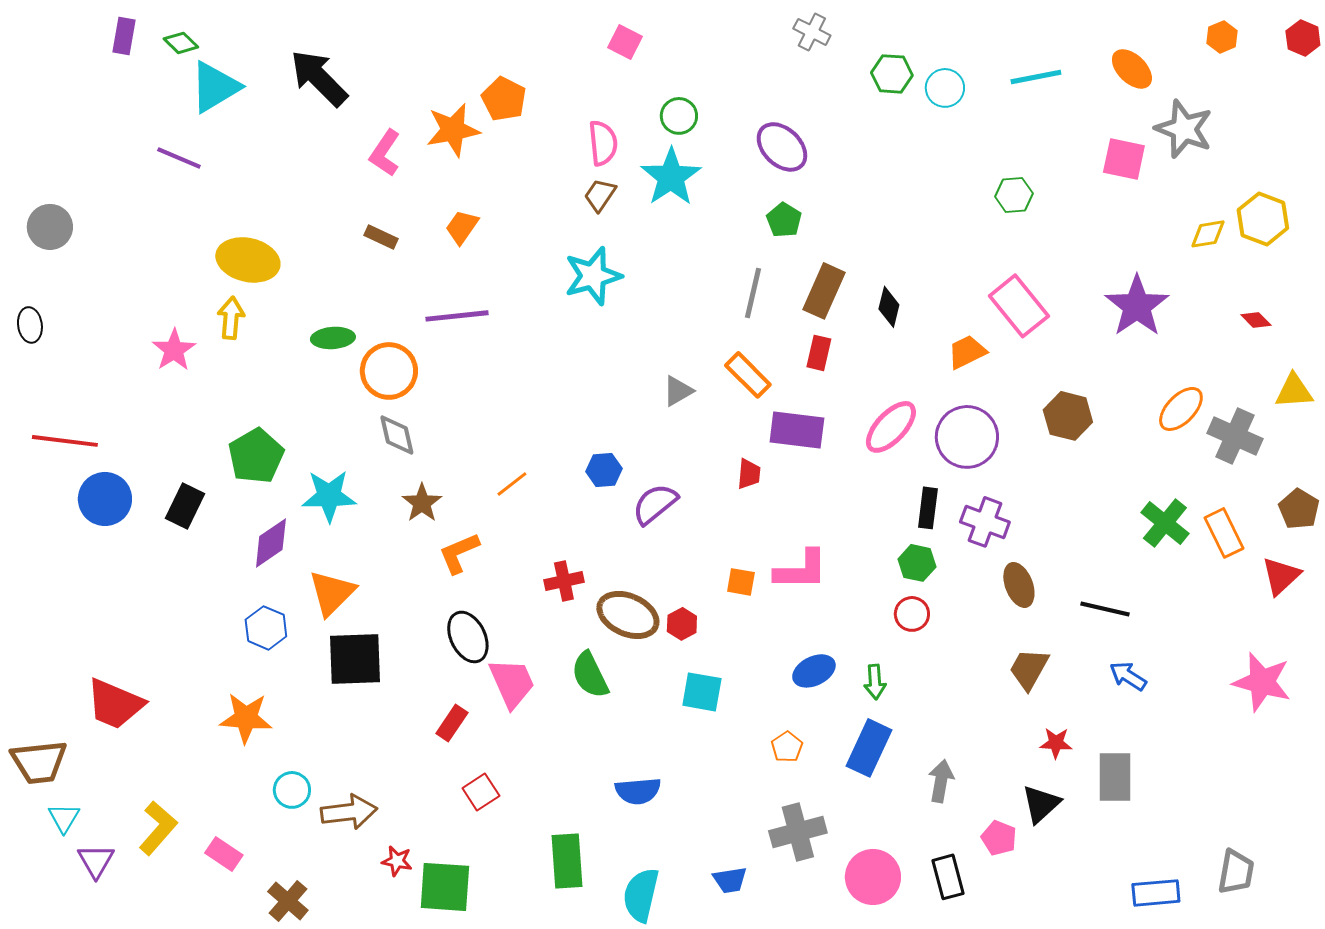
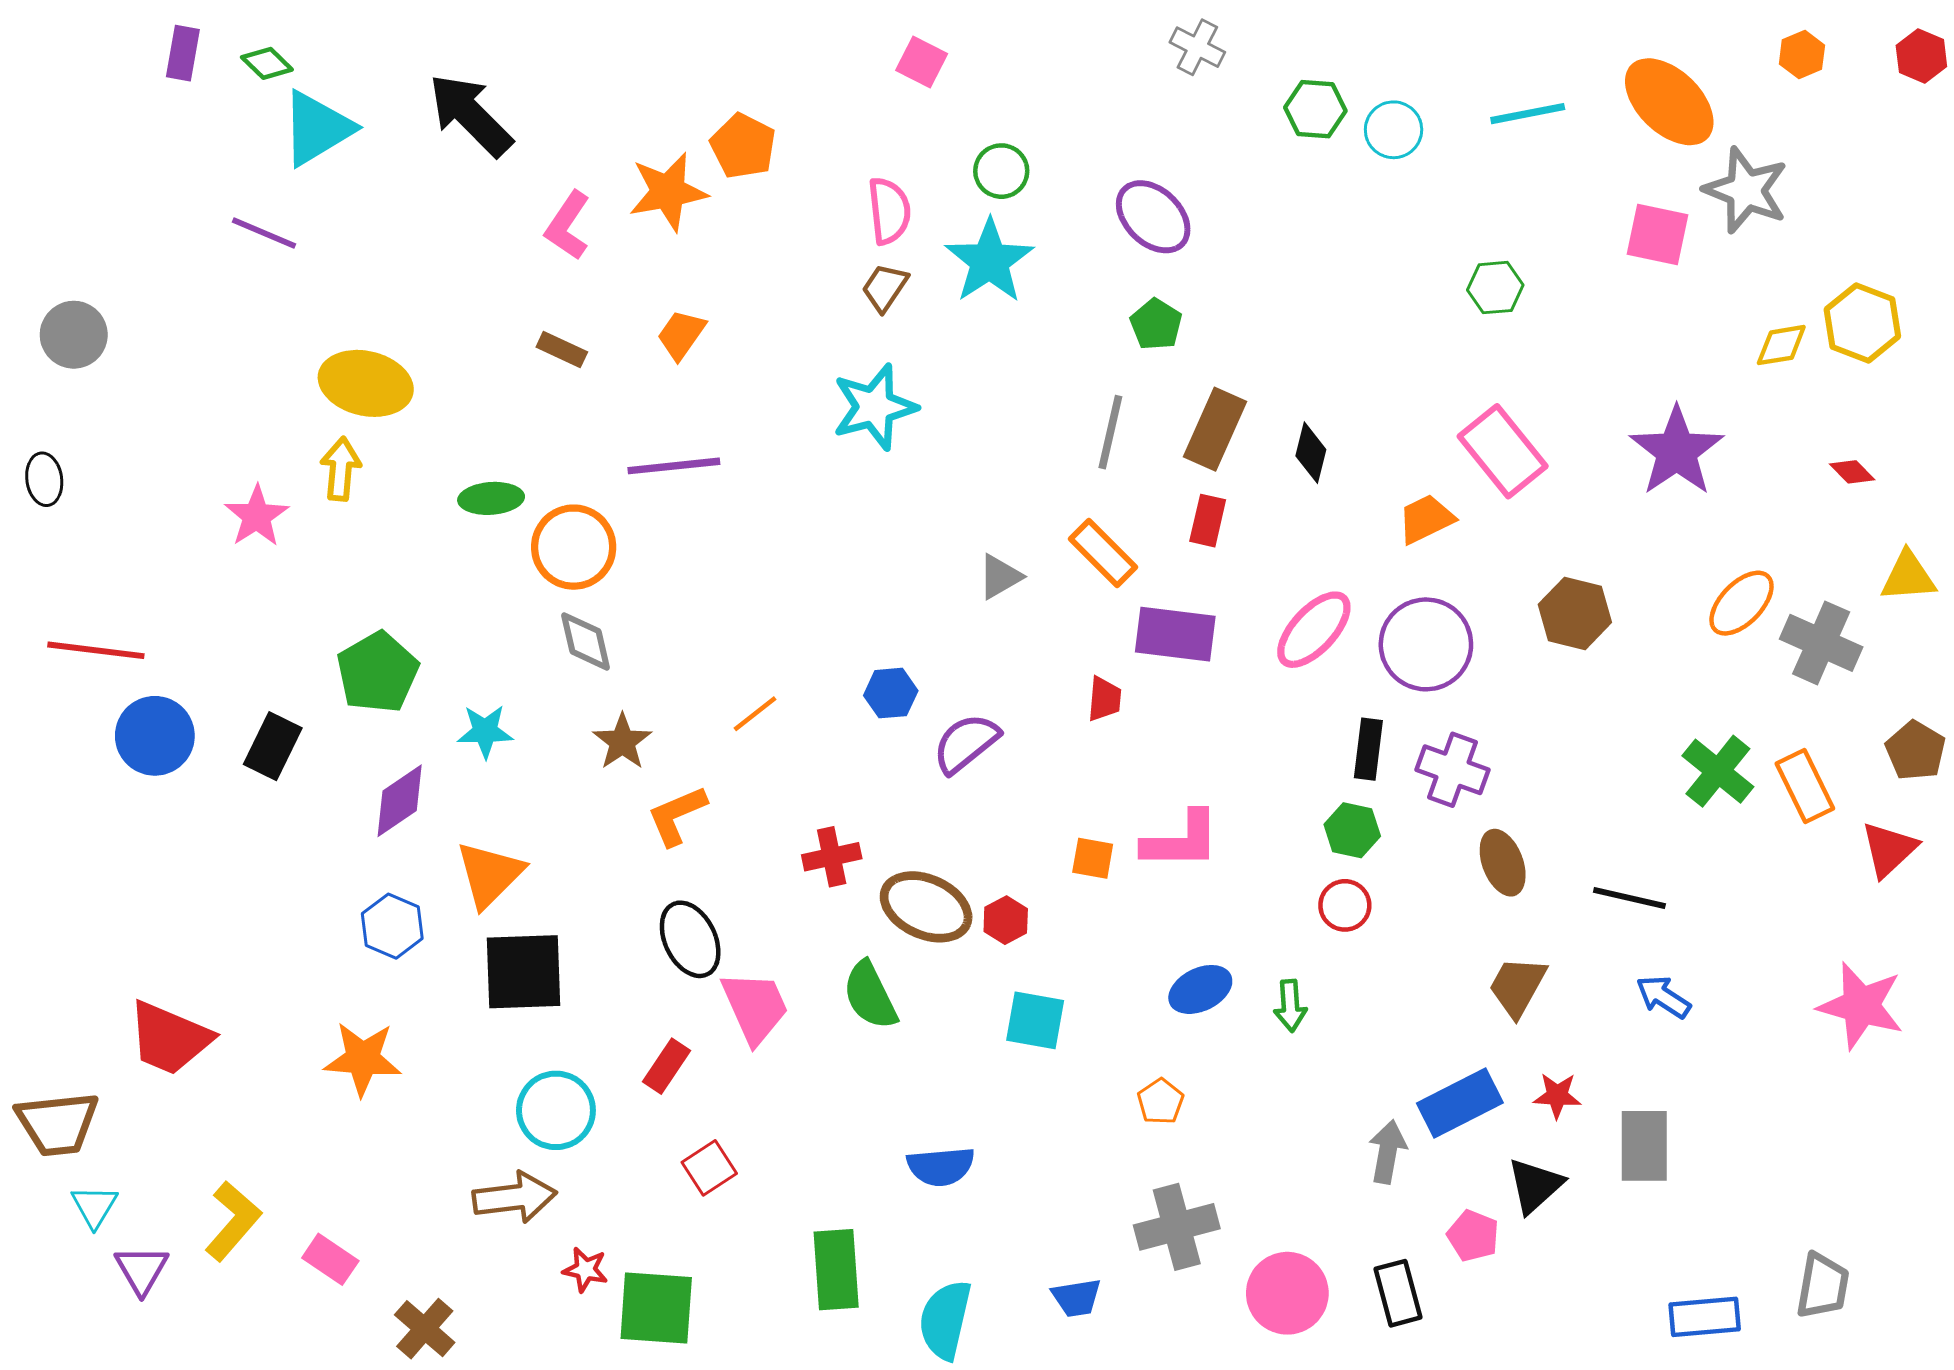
orange ellipse: (1132, 69) -> (1669, 102), size x1.5
cyan star: (329, 496) -> (485, 731), size x0.7
blue rectangle: (869, 748) -> (1460, 1103), moved, turned 38
cyan circle: (292, 790) -> (556, 1110), moved, size x1.4

